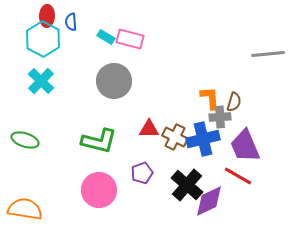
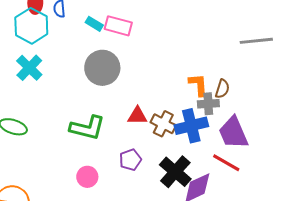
pink circle: (99, 190) -> (87, 177), size x0.6

